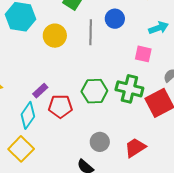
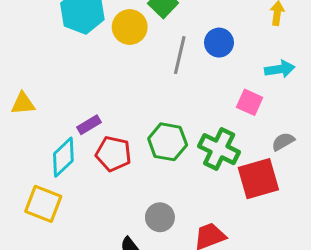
yellow circle: (55, 36) -> (130, 27), moved
yellow square: (21, 149) -> (43, 204), turned -35

